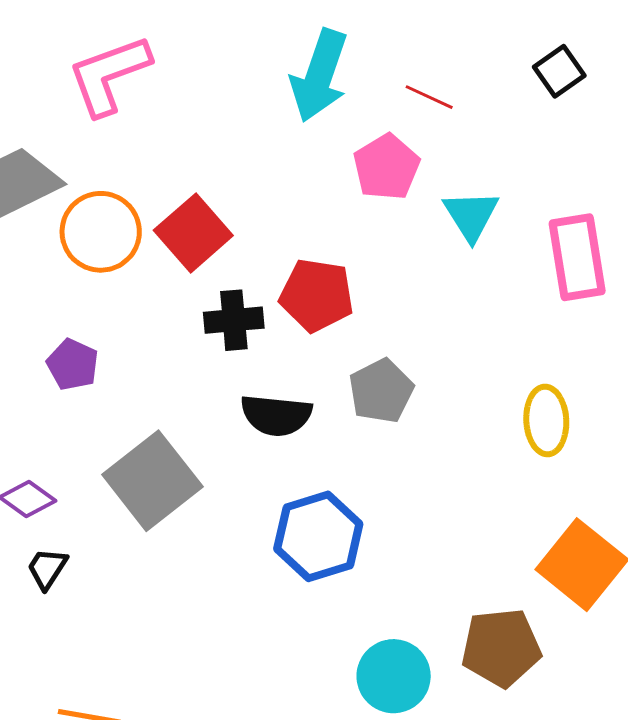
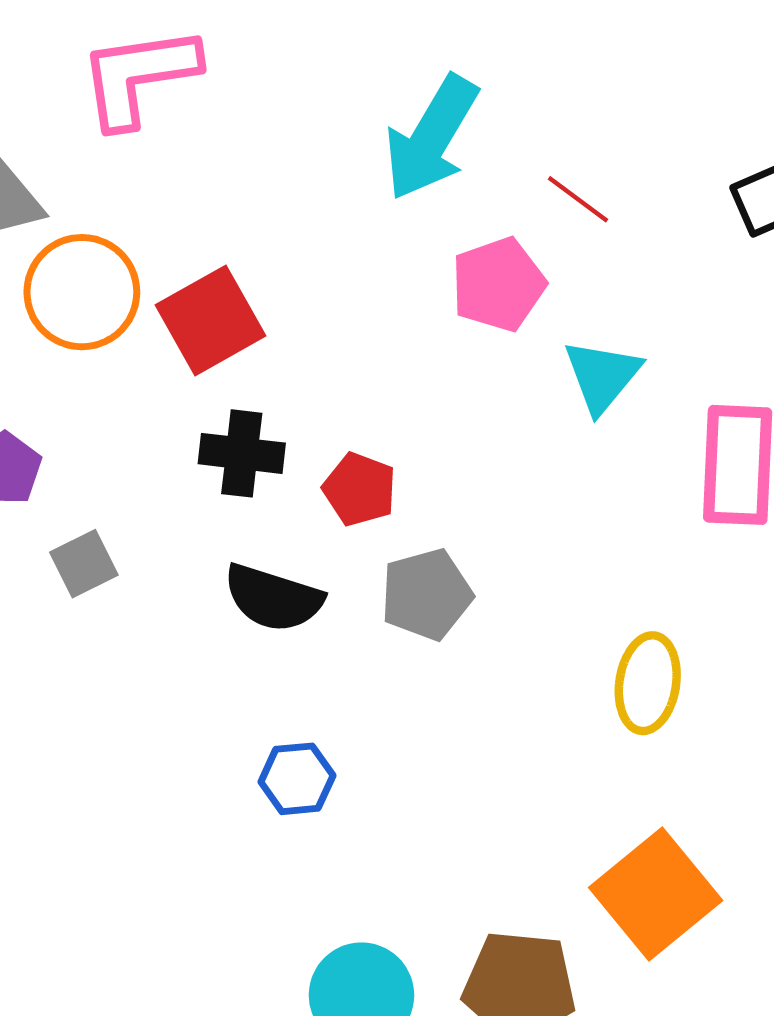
red pentagon: (317, 295) -> (360, 489), moved, size x0.7
gray square: (152, 481) -> (84, 564), moved, size x0.5
blue hexagon: (318, 536) -> (297, 779), size x0.6

